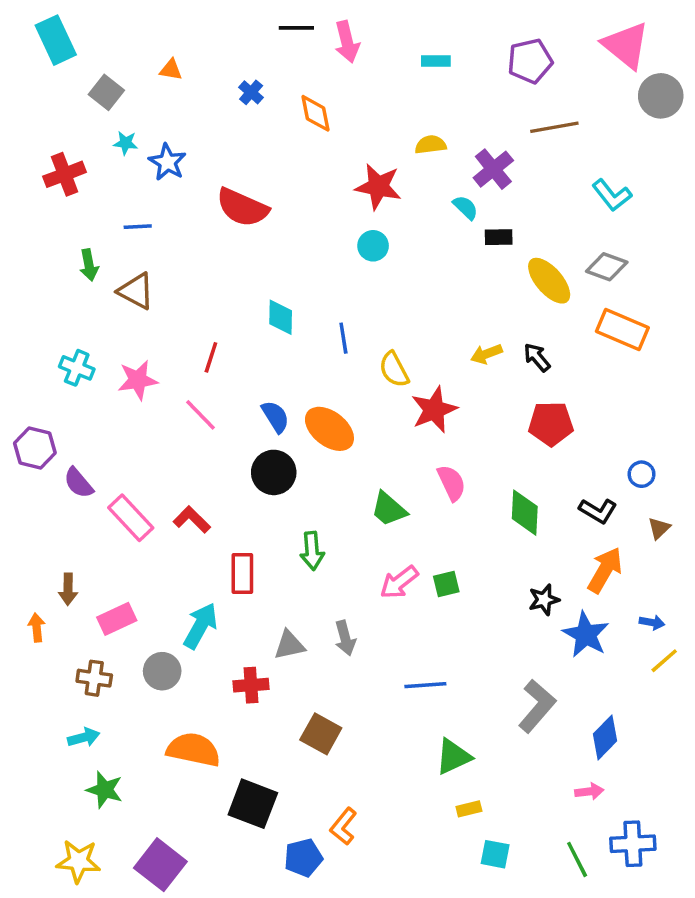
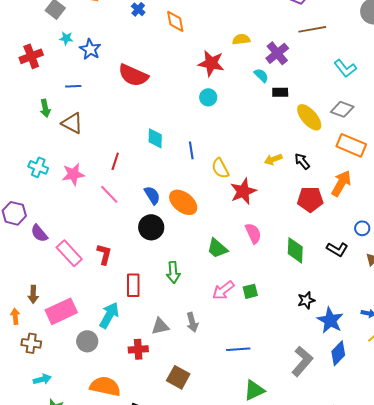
red L-shape: (192, 519) -> (104, 254), turned 60
orange arrow: (605, 570) -> (341, 183), moved
pink rectangle: (117, 619) -> (61, 311), size x1.4
brown cross: (94, 678) -> (31, 343), moved
blue diamond: (605, 737) -> (338, 353), moved

